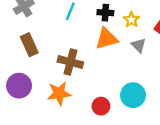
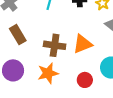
orange triangle: (107, 39) -> (83, 44), moved

